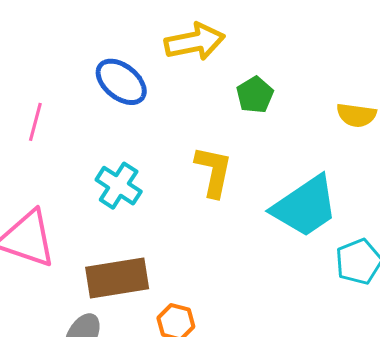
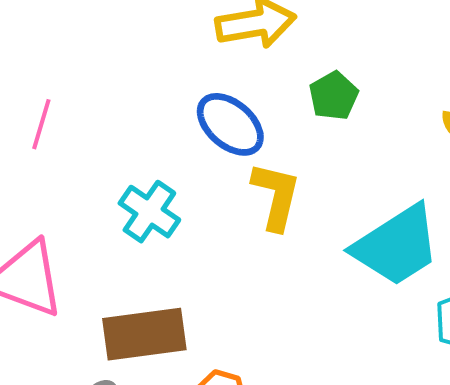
blue ellipse: (121, 82) -> (230, 124), moved

